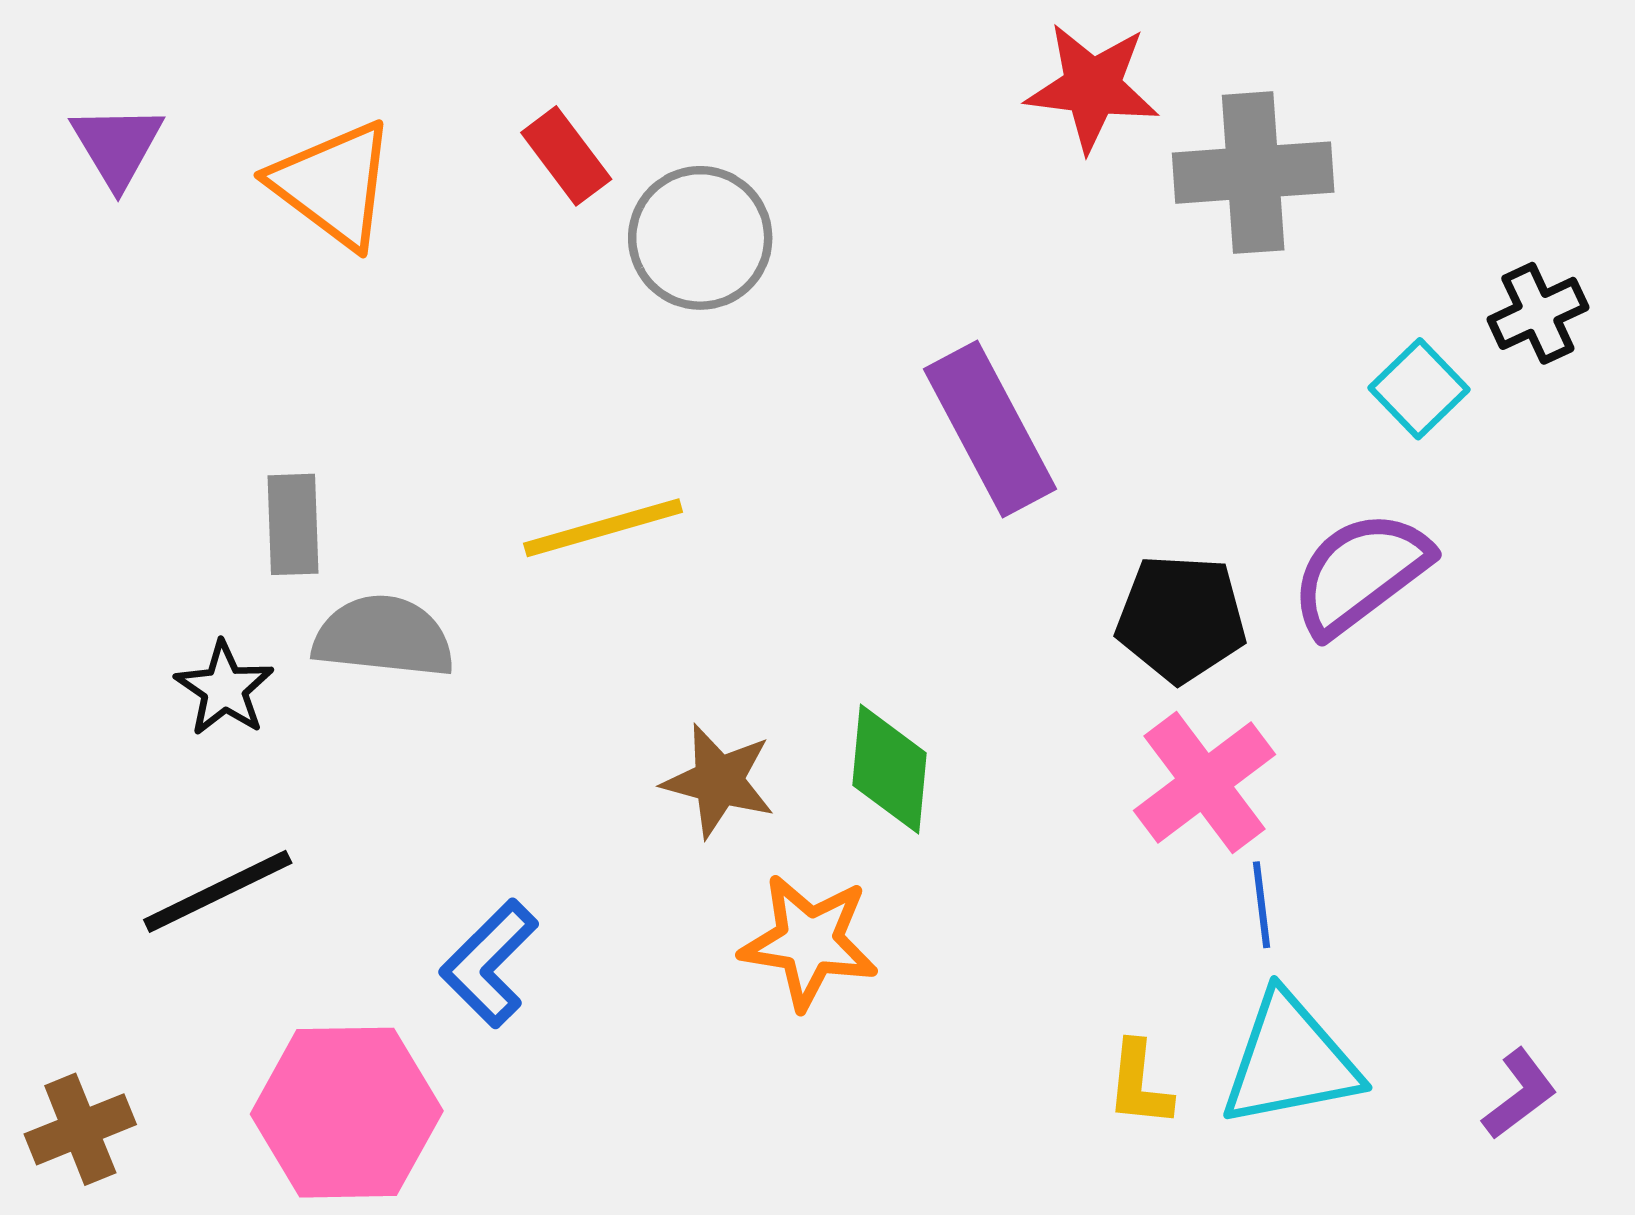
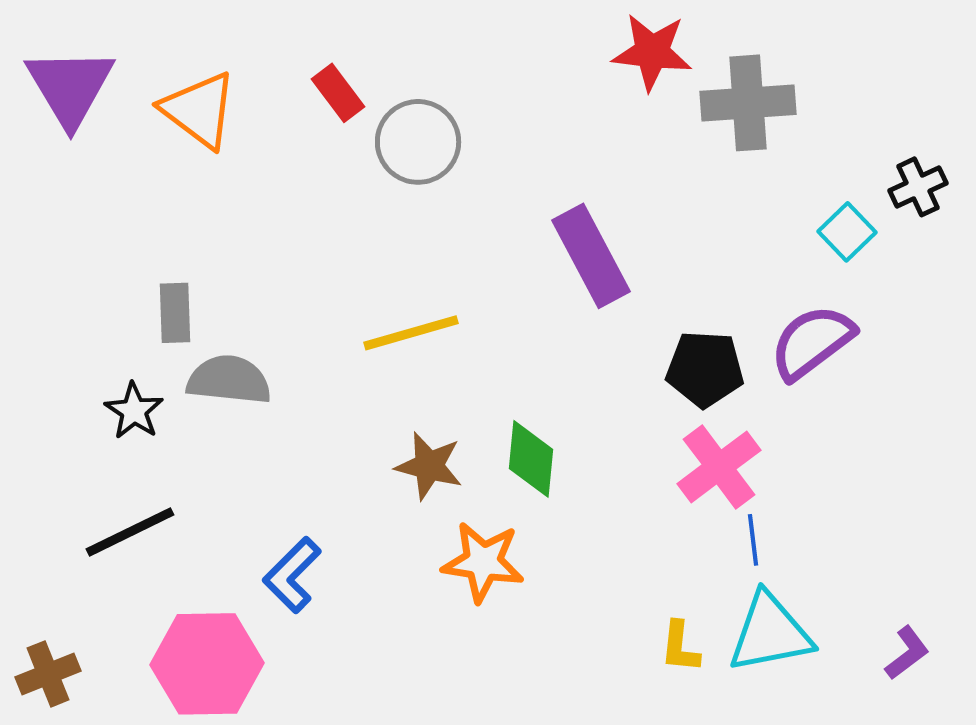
purple triangle: (117, 146) -> (70, 87), size x1.6
yellow line: (603, 528) -> (411, 333), moved

